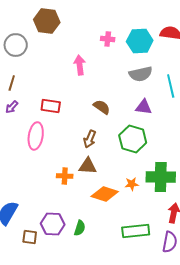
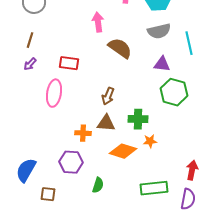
brown semicircle: (102, 107) -> (120, 48), moved, size x1.4
green hexagon: (133, 139) -> (174, 92), moved
green cross: (161, 177) -> (138, 119), moved, size x0.7
purple hexagon: (53, 224) -> (71, 162), moved

